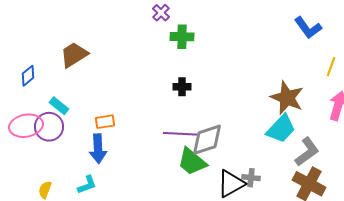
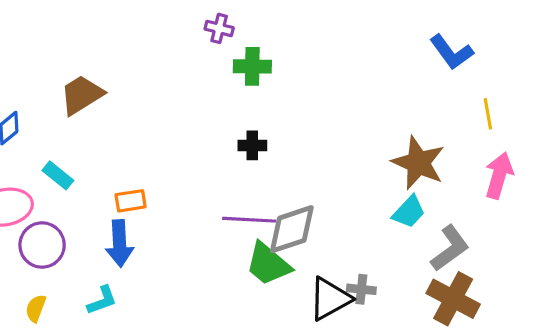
purple cross: (161, 13) -> (219, 28), turned -30
yellow line: (331, 67) -> (488, 114), turned -30
purple circle: (49, 127) -> (42, 245), moved
cyan trapezoid: (281, 129) -> (409, 212), size x0.7

